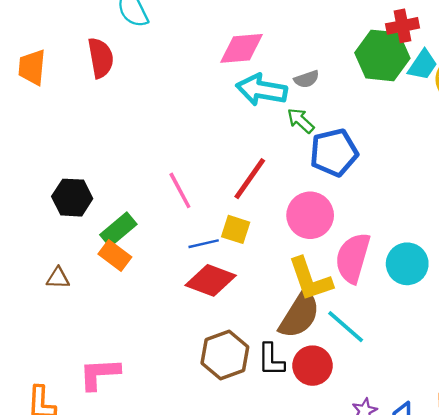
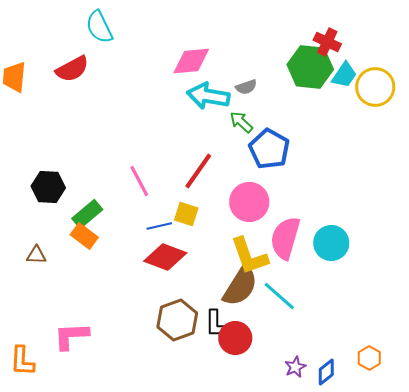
red cross: (402, 26) -> (327, 42), turned 36
red semicircle: (101, 58) -> (72, 69), turned 72
blue pentagon: (334, 153) -> (269, 149), turned -30
red circle: (312, 366) -> (235, 338), moved

